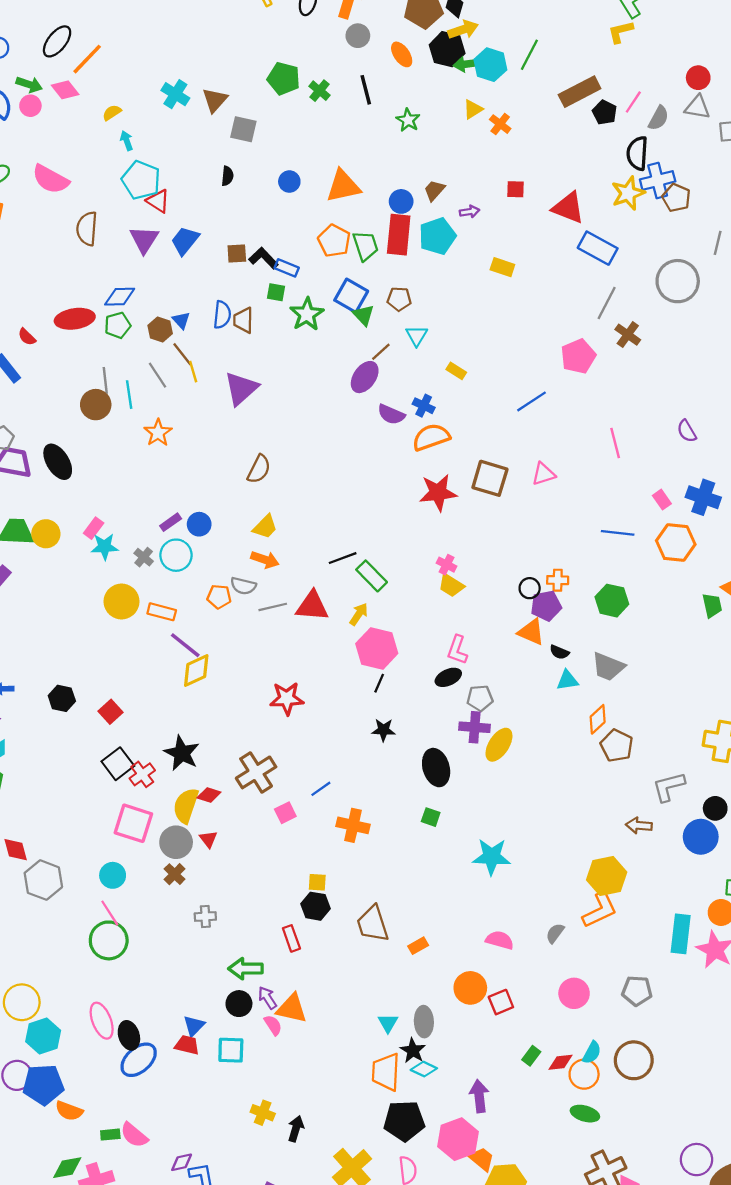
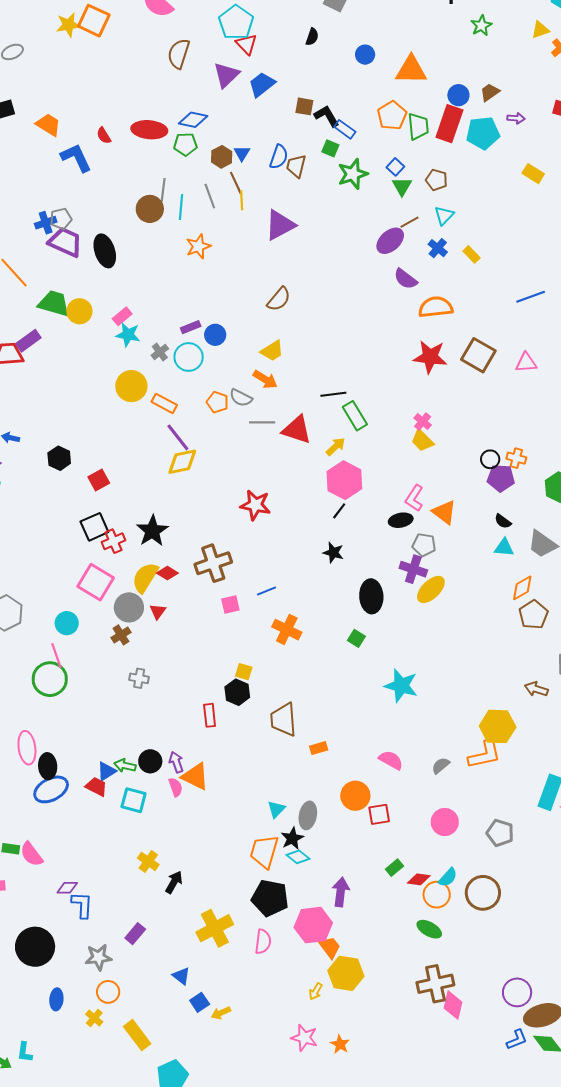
blue square: (351, 296) -> (395, 167), size x0.6
blue cross: (424, 406) -> (438, 248), moved
orange triangle: (531, 632) -> (444, 512), moved
green arrow: (246, 969) -> (125, 766), moved, size x0.7

